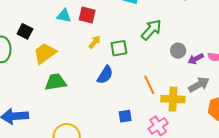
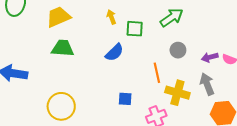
yellow arrow: (95, 42) -> (111, 17), turned -72
gray circle: (178, 51) -> (178, 50), moved
gray arrow: (199, 85) -> (207, 84), turned -95

